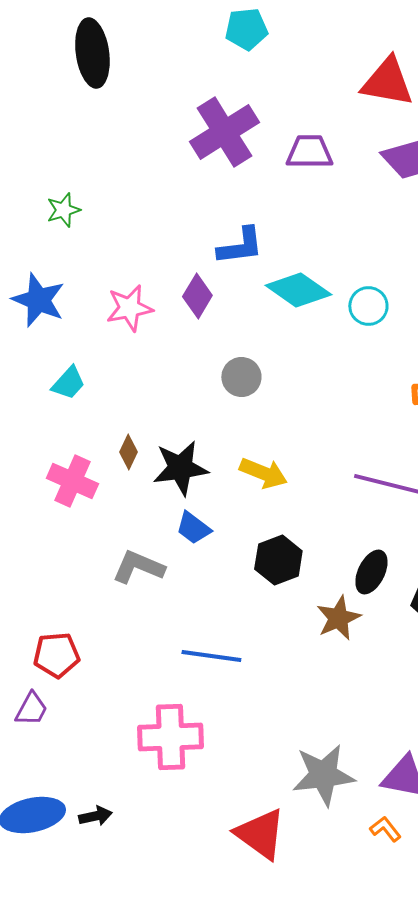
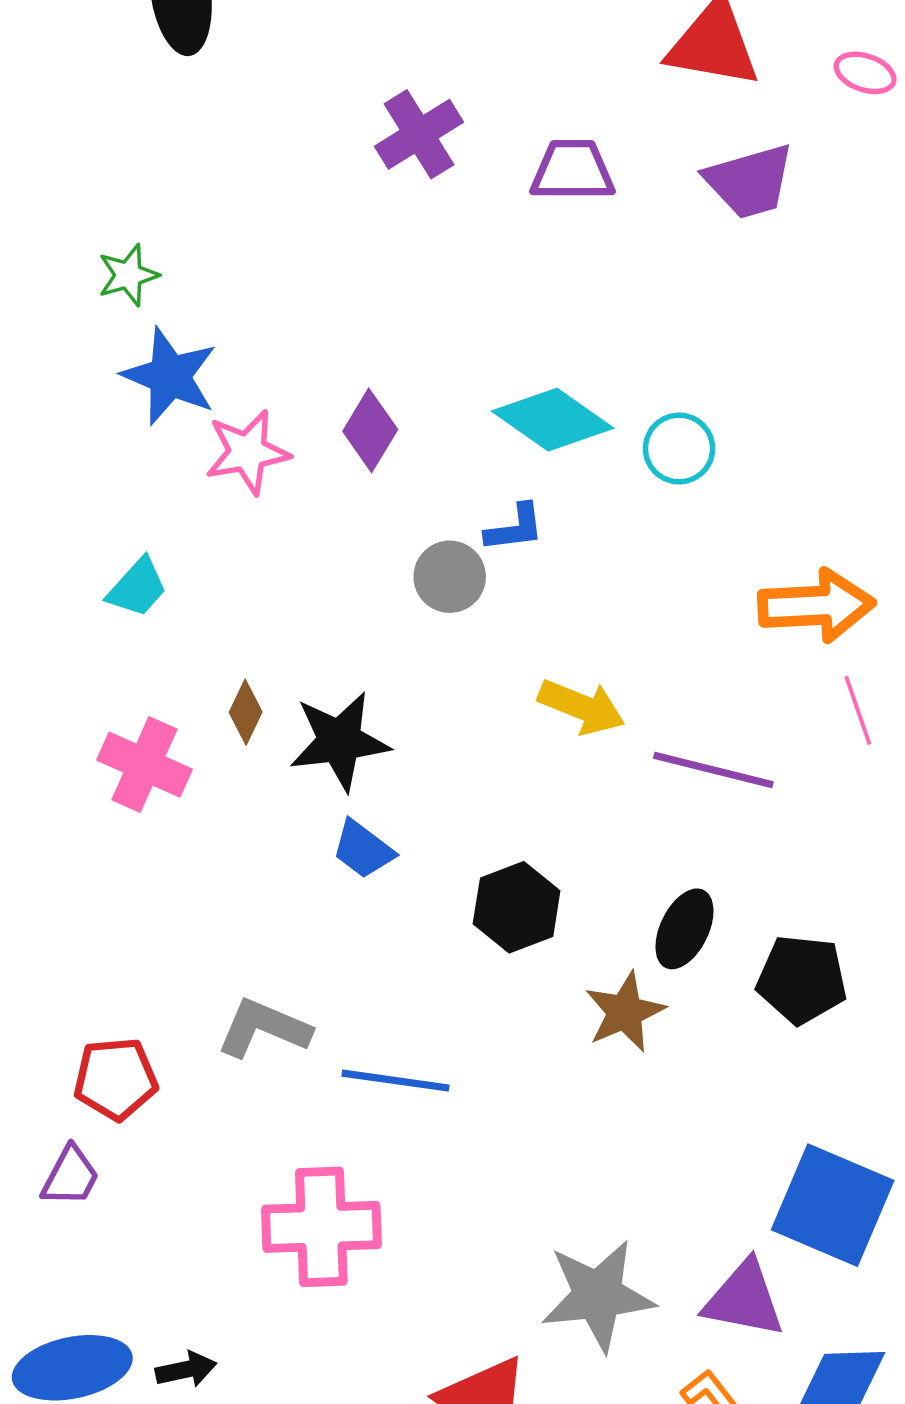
purple cross: (224, 132) -> (419, 134), size x0.7
blue L-shape: (240, 246) -> (515, 528), moved, size x0.7
blue star: (38, 300) -> (170, 376), moved
yellow arrow: (263, 473) -> (582, 707), moved
gray L-shape: (138, 567) -> (264, 1028), moved

